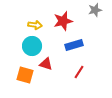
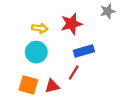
red triangle: (46, 64) -> (52, 86), moved, turned -32
red line: (79, 72) -> (74, 73), moved

